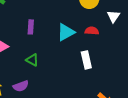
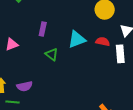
green triangle: (32, 60) -> (52, 54), moved
white rectangle: (86, 60) -> (120, 54), moved

